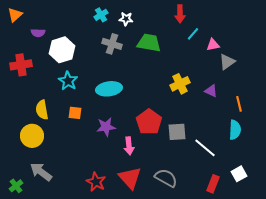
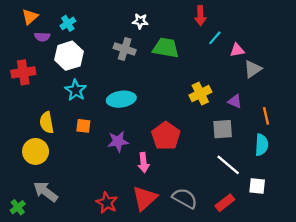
orange triangle: (15, 15) -> (30, 17), moved
cyan cross: (101, 15) -> (68, 23), moved
gray square: (177, 132) -> (223, 129), moved
white square: (239, 174) -> (257, 186), moved, turned 35
red triangle: (130, 178) -> (145, 198), turned 30
red rectangle: (213, 184) -> (225, 203), moved, turned 30

